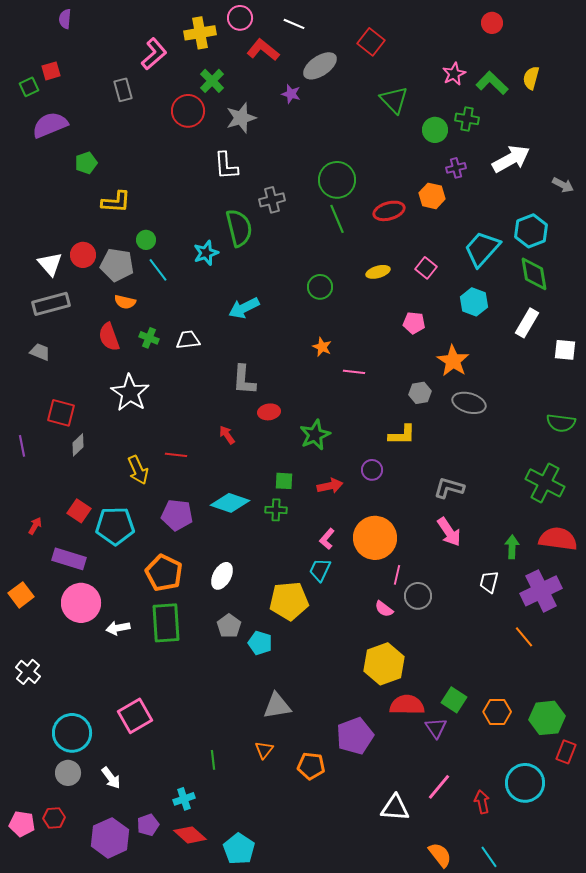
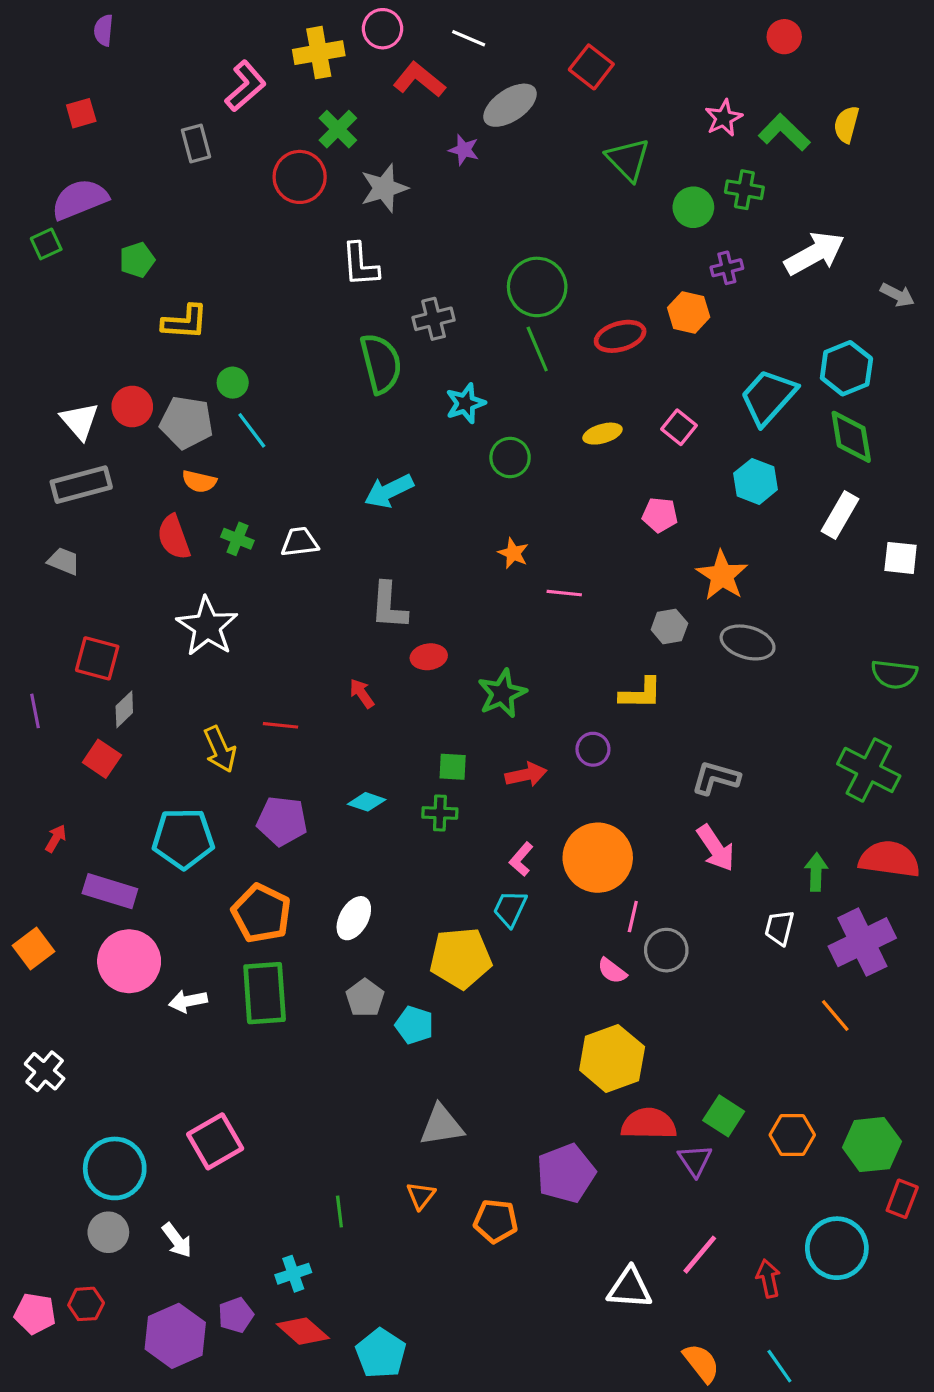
green square: (29, 87) -> (46, 244), moved
cyan star: (206, 253) -> (465, 403), moved
cyan diamond: (230, 503) -> (367, 802), size x0.6
red square: (79, 511) -> (102, 759), moved

